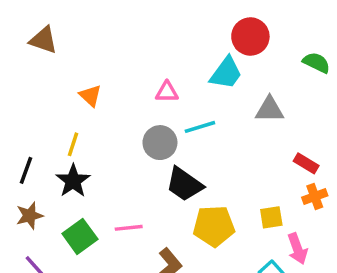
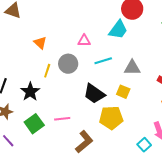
gray triangle: (270, 110) -> (132, 68), moved
gray circle: (160, 143) -> (68, 64), moved
yellow line: (73, 144) -> (47, 71), moved
yellow square: (271, 217) -> (123, 92), moved, turned 32

